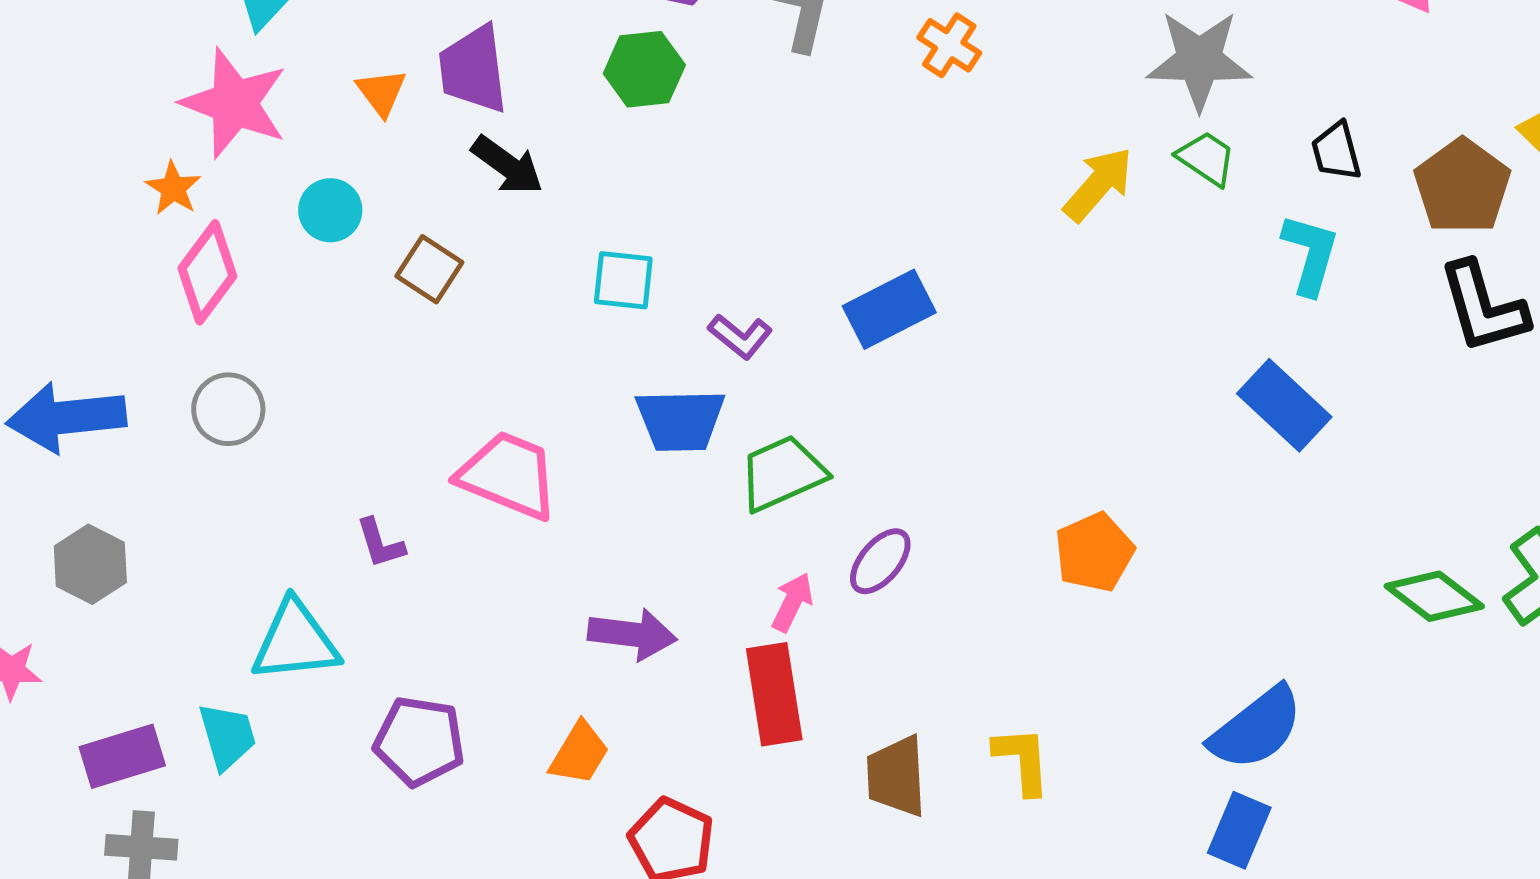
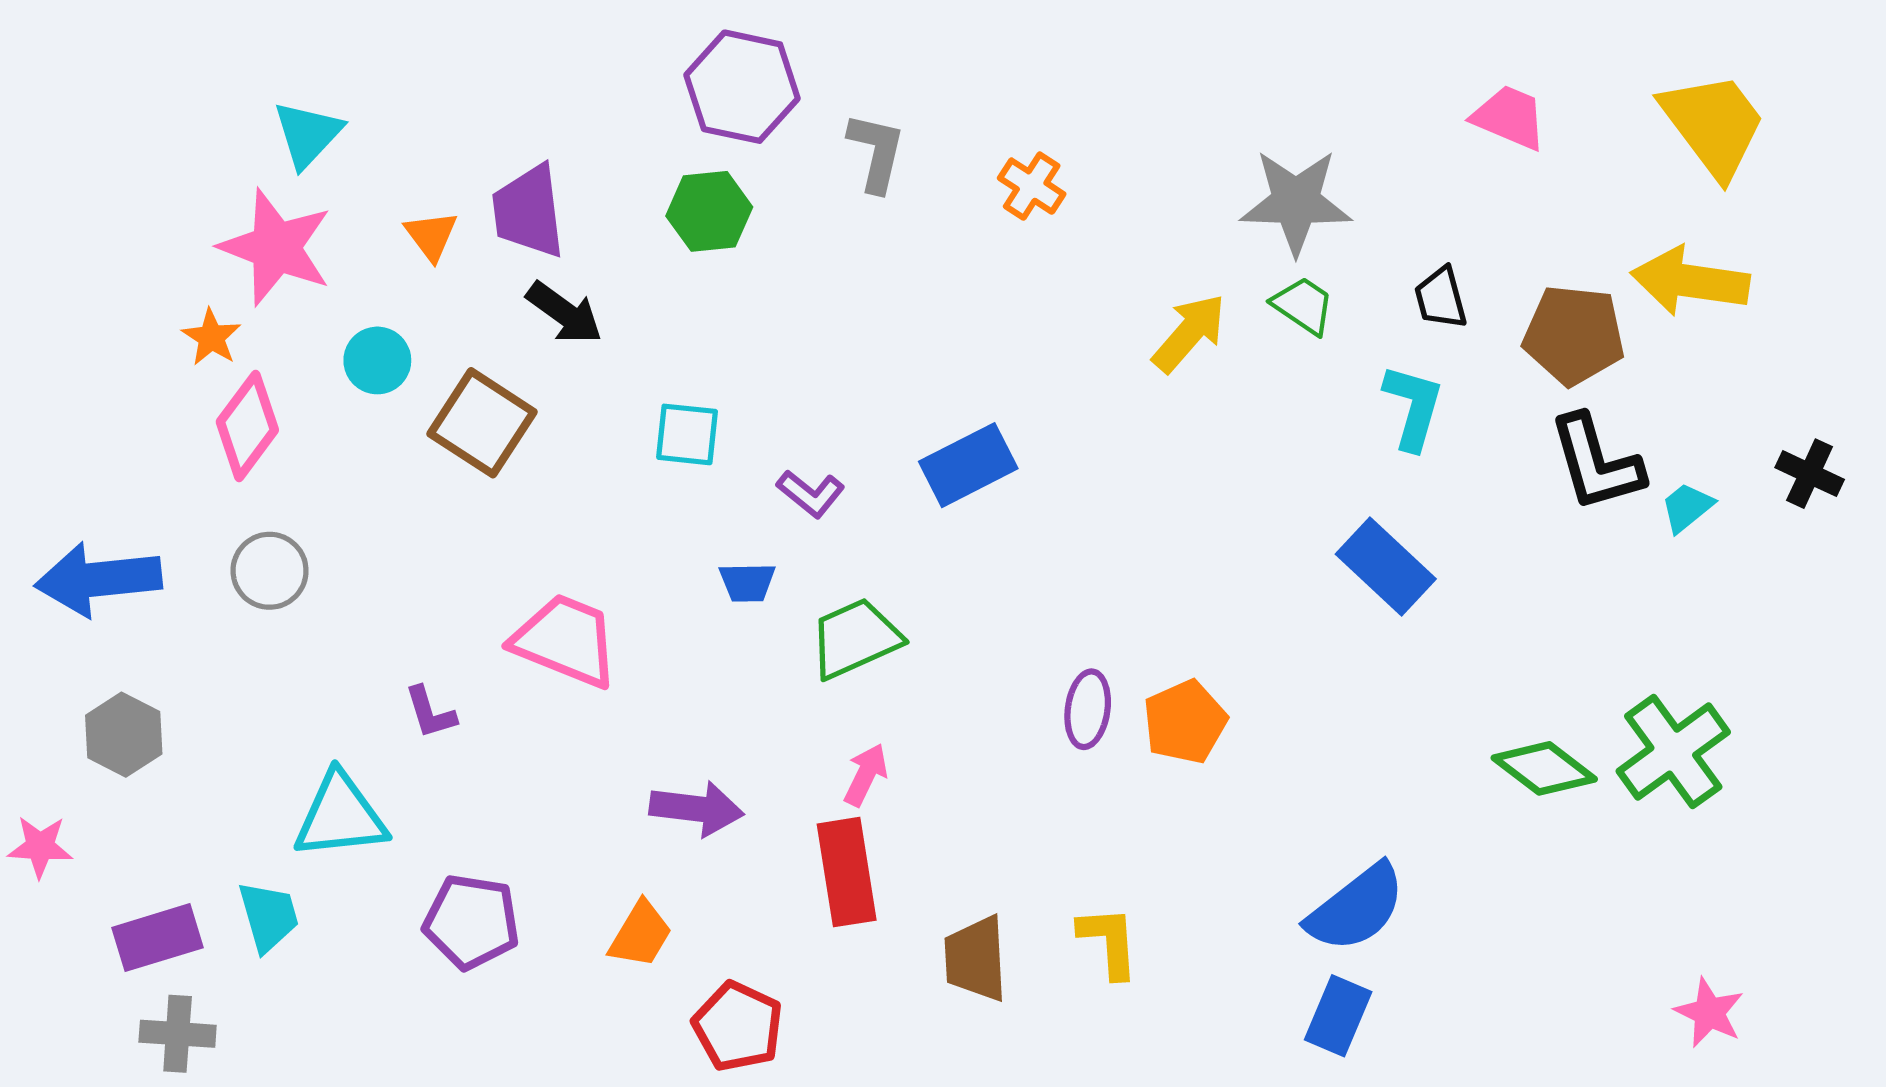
brown pentagon: (1462, 186) -> (1574, 335), turned -30
brown square: (429, 269) -> (482, 423), size x1.5
blue trapezoid: (680, 420) -> (747, 582), size x0.6
purple ellipse: (880, 561) -> (1088, 709), moved, turned -32

